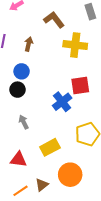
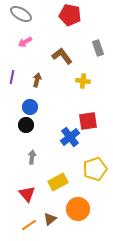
yellow cross: (75, 45) -> (83, 81), size x0.6
gray arrow: (24, 122) -> (32, 157), turned 32
red triangle: (19, 159) -> (27, 194), turned 42

